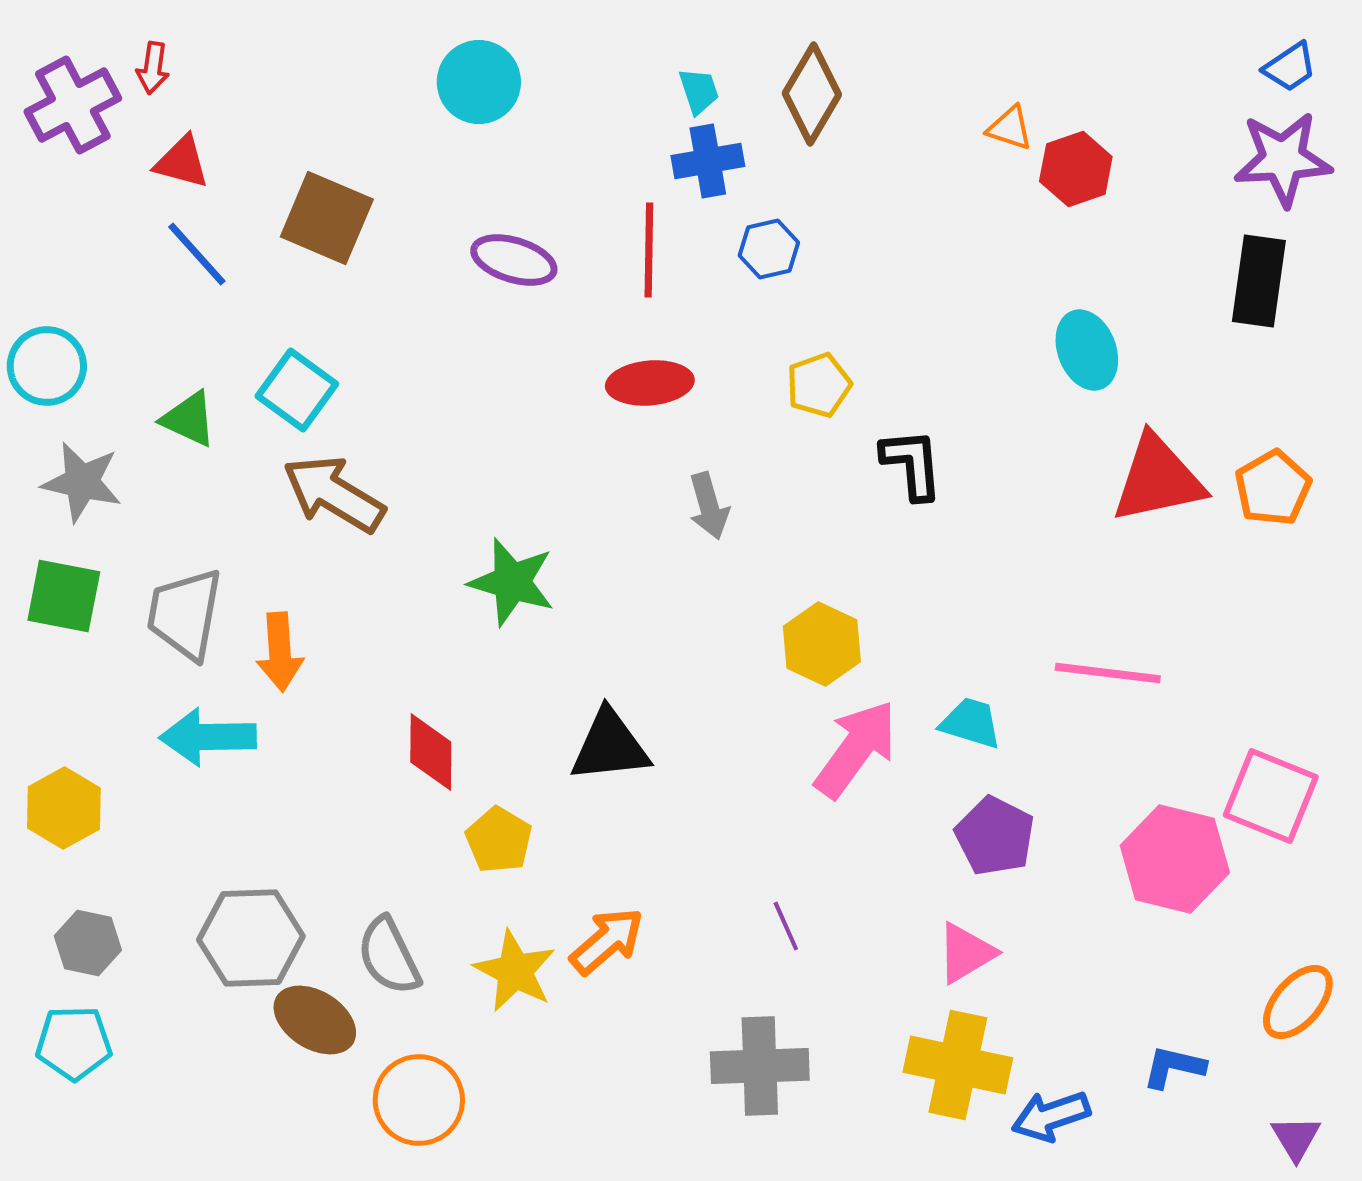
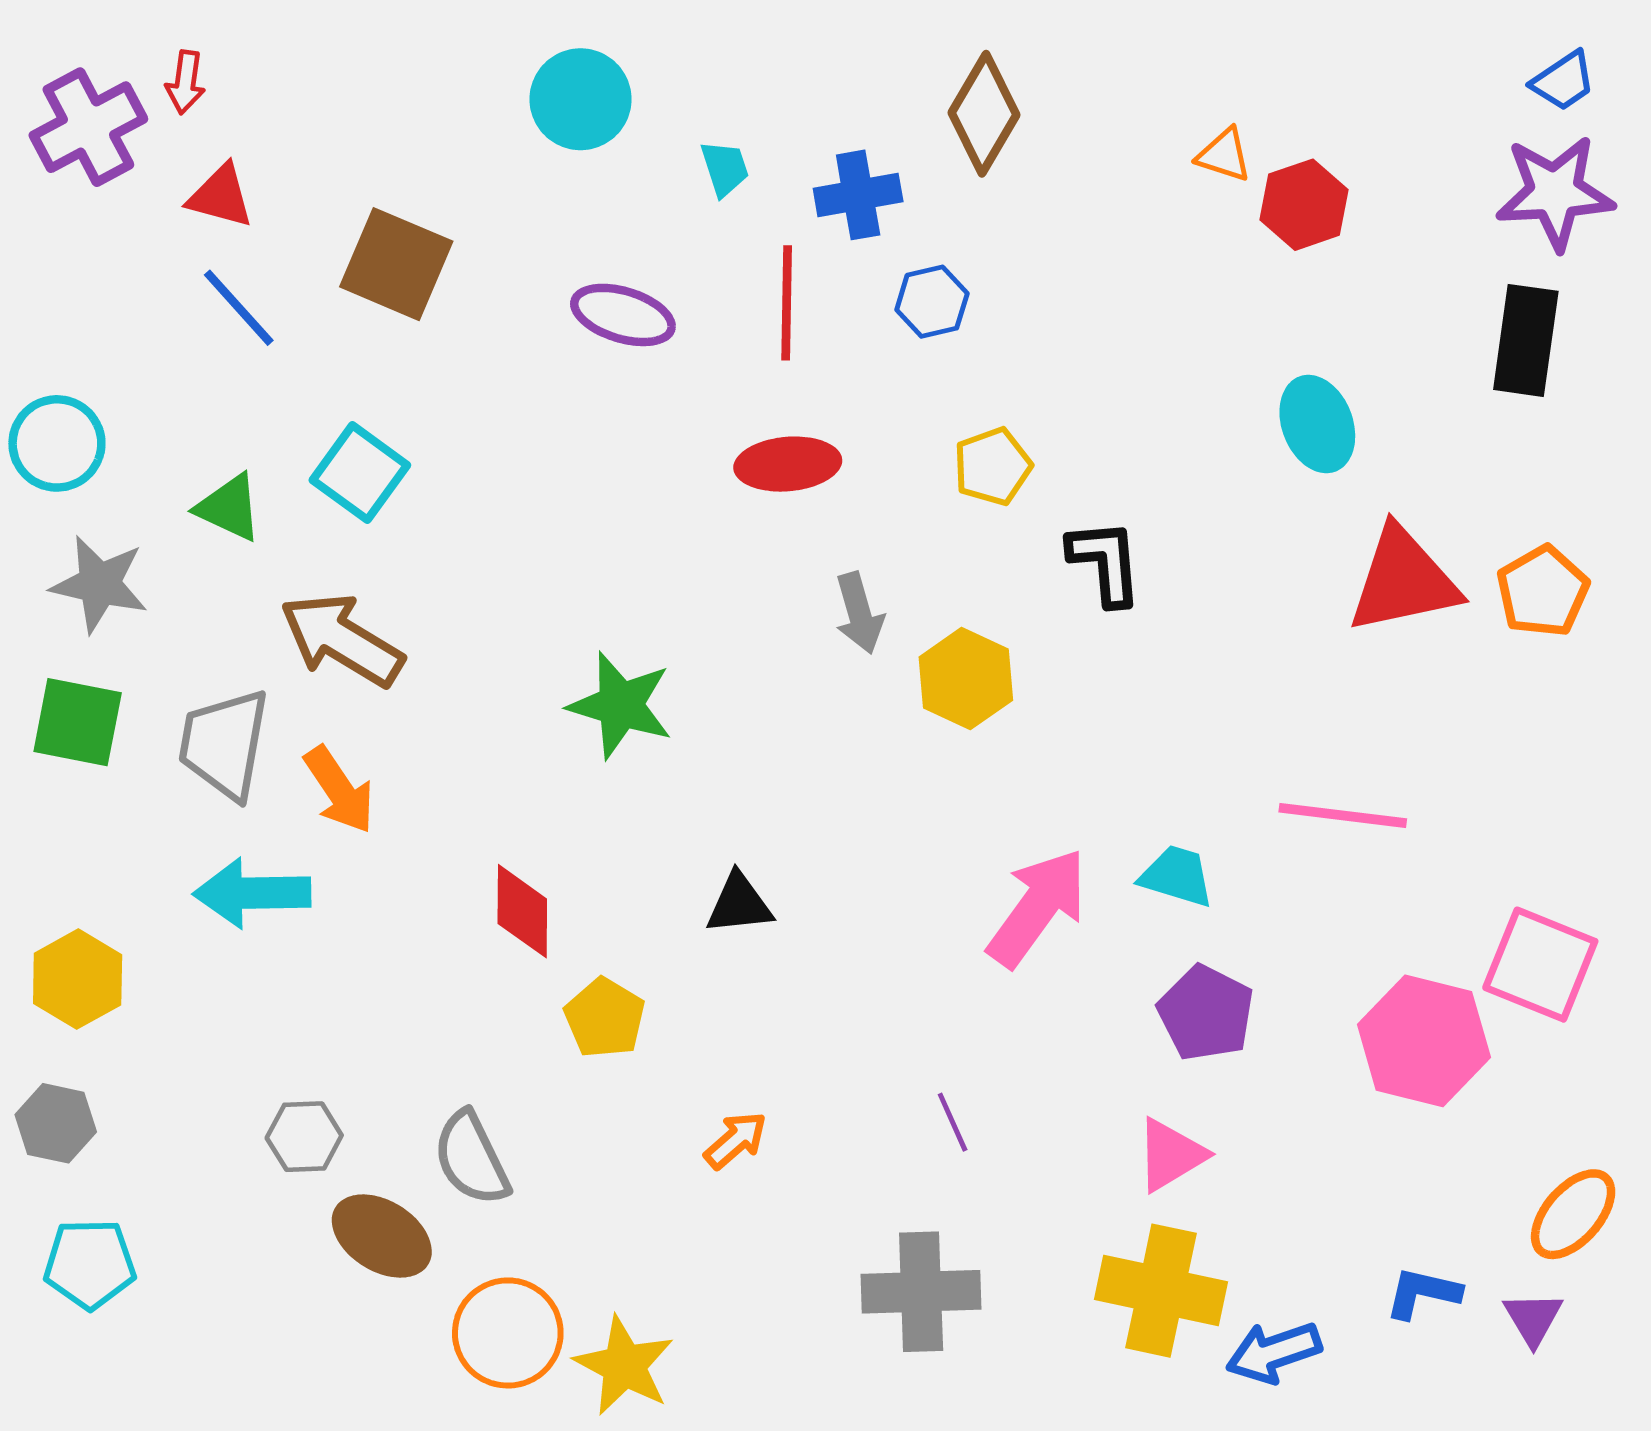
cyan trapezoid: (699, 91) -> (725, 168), moved
brown arrow: (334, 494) -> (342, 640), moved
yellow hexagon: (822, 644) -> (966, 679), moved
orange arrow: (280, 652) -> (339, 790), turned -30
black triangle: (610, 746) -> (739, 904), size x0.7
gray hexagon: (251, 938) -> (304, 1137), size x0.6
orange arrow: (607, 941) -> (736, 1140), size x0.7
gray hexagon: (88, 943) -> (56, 1123), moved
yellow star: (515, 971) -> (624, 1366), moved
purple triangle: (1296, 1138) -> (1533, 1318), moved

